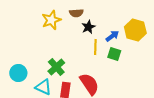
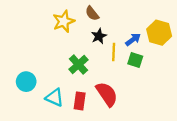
brown semicircle: (76, 13) -> (92, 13), turned 56
black star: (88, 27) -> (99, 36), moved
green cross: (56, 67) -> (78, 65), moved

